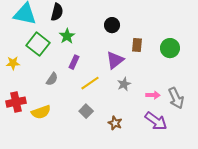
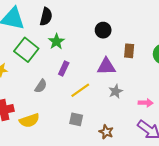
purple triangle: (115, 60) -> (106, 66), turned 36
gray square: (86, 111) -> (76, 119), turned -32

